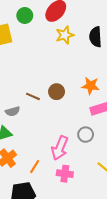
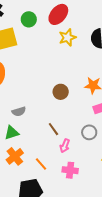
brown line: (33, 96) -> (53, 129), moved, turned 32
pink arrow: (60, 148) -> (65, 146), size x0.6
orange line: (35, 167) -> (41, 164), turned -72

